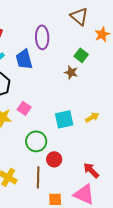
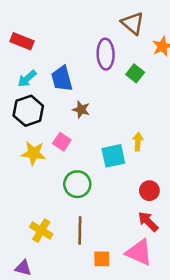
purple ellipse: (42, 37) -> (106, 54), moved
brown star: (71, 72) -> (81, 109), moved
yellow arrow: (92, 117) -> (138, 142), moved, turned -56
red circle: (54, 159) -> (149, 191), moved

